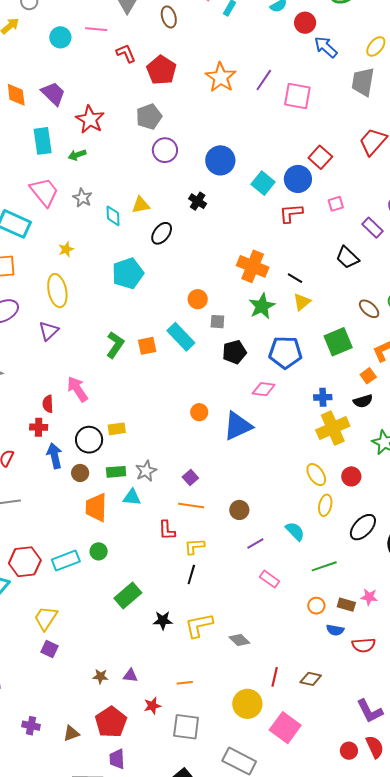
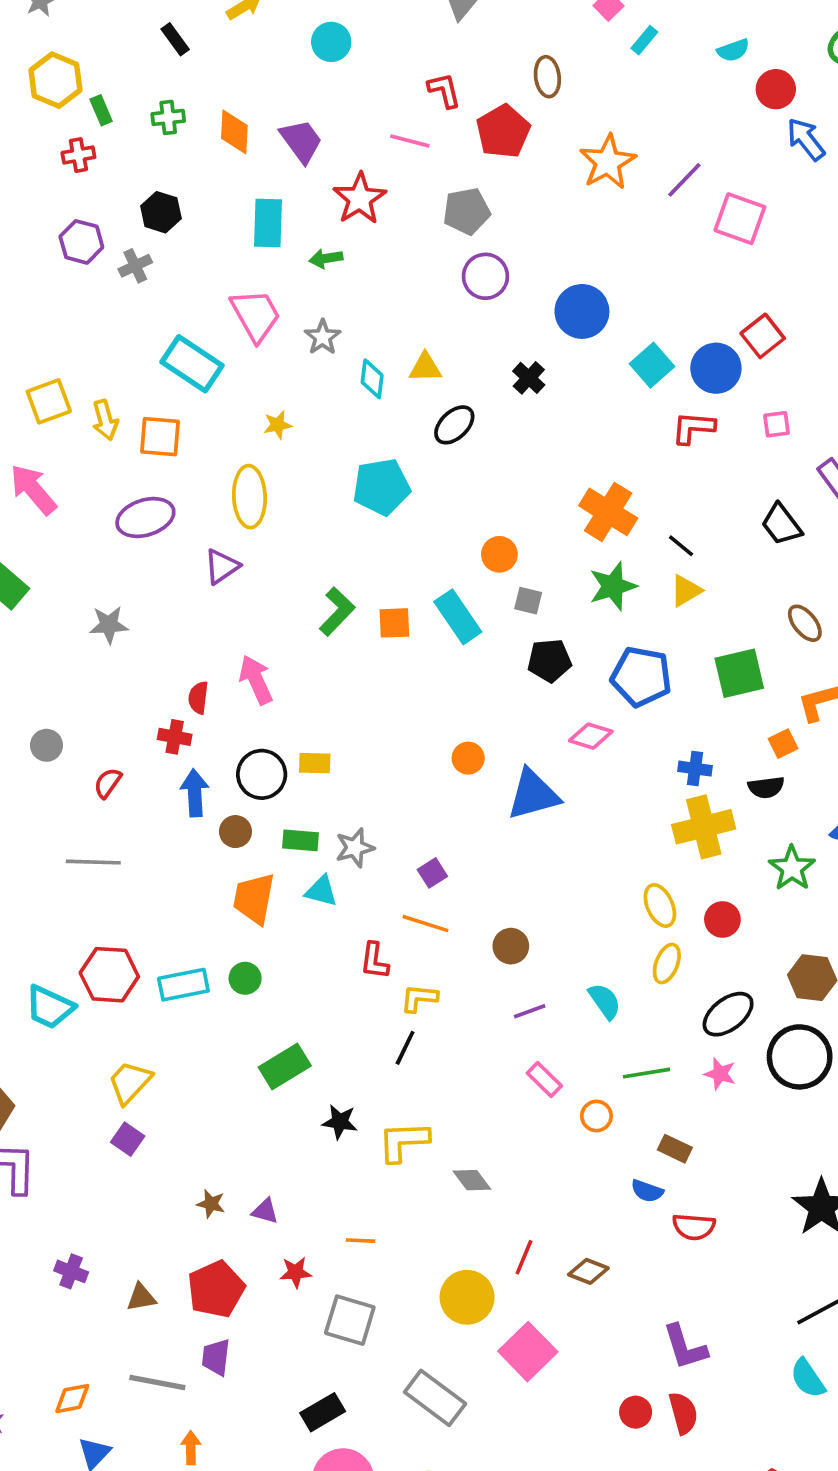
brown ellipse: (169, 17) -> (547, 77), moved
pink line: (96, 29) -> (410, 141), moved
pink star: (369, 597) -> (720, 1074), moved
orange circle: (316, 606) -> (596, 1116), moved

